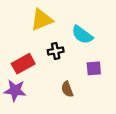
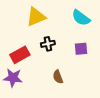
cyan semicircle: (82, 35) -> (81, 18), moved
purple square: (94, 68) -> (81, 49), moved

